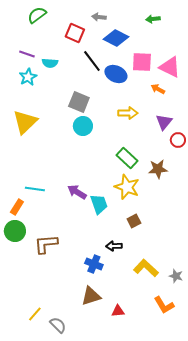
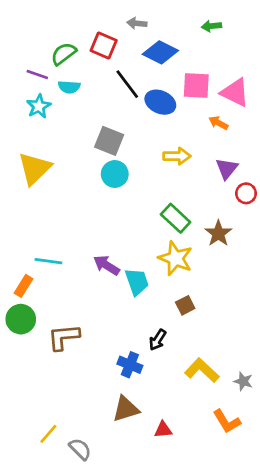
green semicircle: (37, 15) -> (64, 54), moved
brown star: (158, 169) -> (218, 233), turned -30
black arrow: (114, 246) -> (158, 340), turned -56

